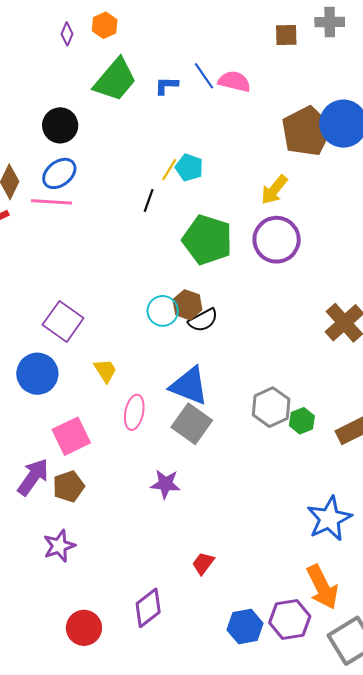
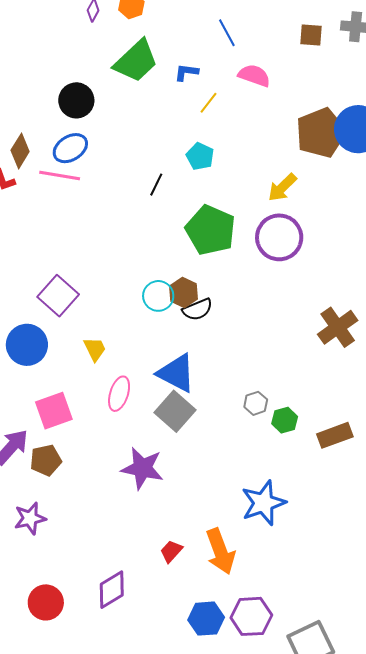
blue line: (204, 76) -> (227, 33), moved
yellow line: (169, 169) -> (208, 103), moved
gray hexagon: (271, 407) -> (256, 403), size x0.6
purple star: (166, 484) -> (142, 468), size x1.4
blue star: (329, 519) -> (263, 503), moved
orange arrow: (322, 587) -> (220, 551), moved

